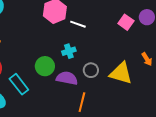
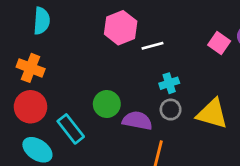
white line: (78, 24) -> (153, 46), turned -35
cyan cross: (69, 51) -> (169, 83), moved

